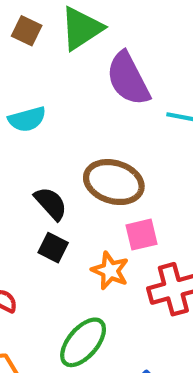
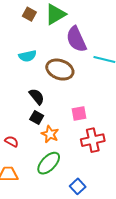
brown ellipse: (114, 182) -> (60, 70), moved
orange star: (110, 271) -> (50, 134), moved

